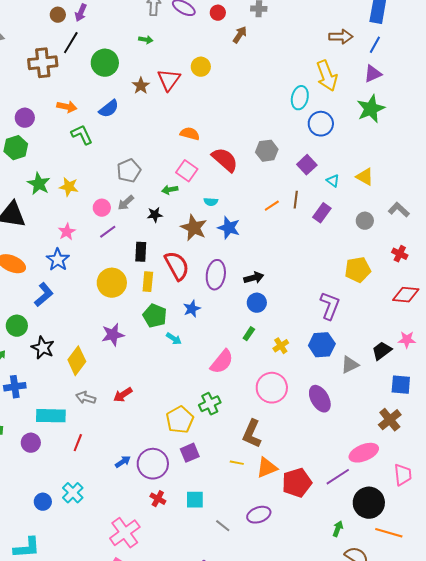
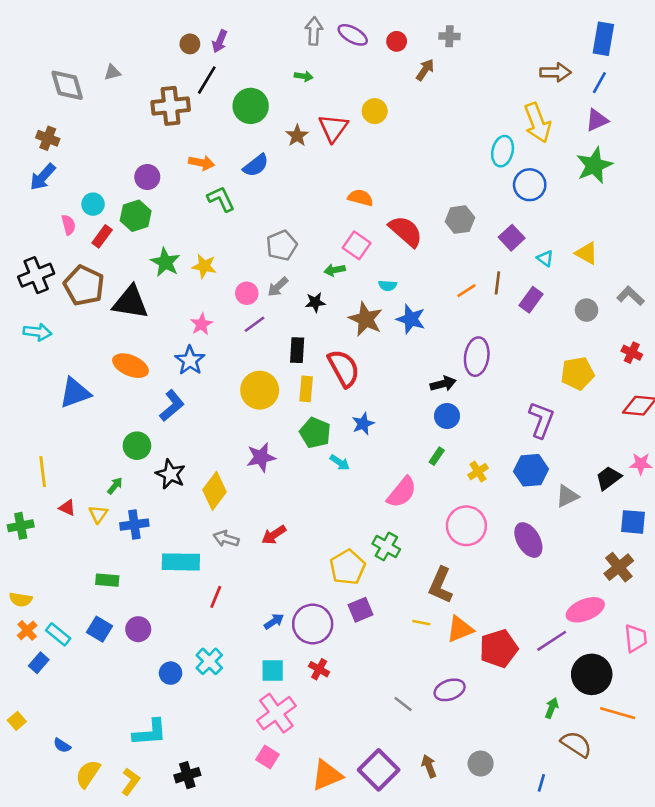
purple ellipse: (216, 275) -> (477, 357), moved
green cross: (210, 404) -> (386, 546), turned -35
purple circle: (31, 443) -> (138, 629), moved
cyan square: (195, 500) -> (273, 670), moved

